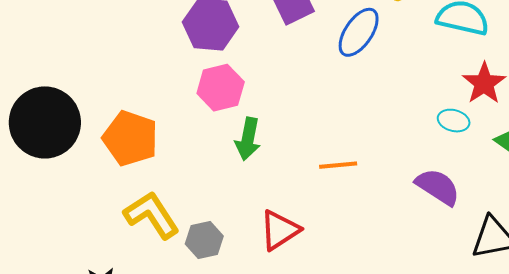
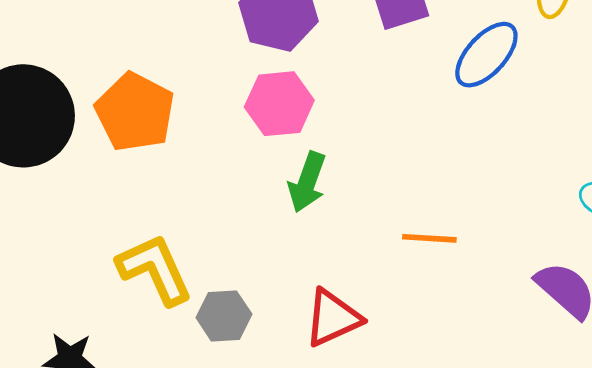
orange pentagon: (130, 138) -> (135, 112), moved

